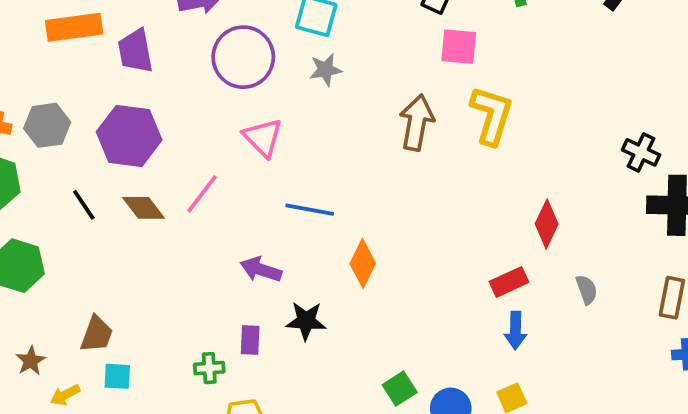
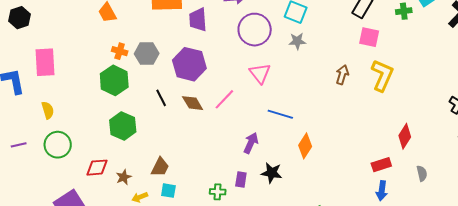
brown arrow: (417, 123) -> (342, 75), size x0.7
purple arrow: (261, 270) -> (251, 143), turned 90

